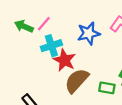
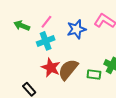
pink line: (44, 24) -> (46, 22), moved
red star: (64, 60) -> (51, 68), moved

